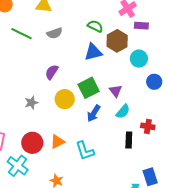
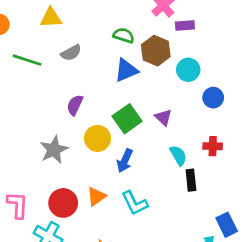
gray star: (31, 103) -> (54, 150), size x1.5
cyan semicircle: (123, 111) -> (178, 155), moved, turned -63
blue arrow: (94, 113) -> (125, 161), moved
red cross: (148, 126) -> (213, 146), moved

